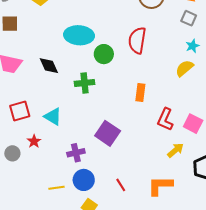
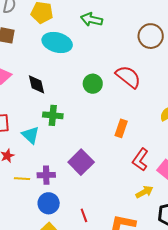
cyan ellipse: (79, 35) -> (57, 42), moved
red semicircle: (137, 40) -> (128, 77), turned 108
green cross: (85, 83) -> (53, 115), moved
yellow line: (56, 188) -> (22, 179), moved

